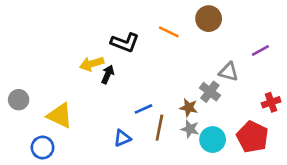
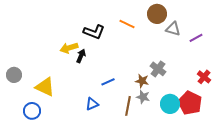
gray triangle: (229, 72) -> (173, 29), moved
red cross: (271, 102) -> (204, 77), turned -32
brown line: (159, 128) -> (128, 106), moved
cyan circle: (213, 140) -> (170, 104), moved

